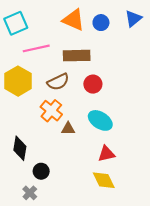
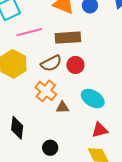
red circle: (93, 84) -> (75, 65), moved
black circle: (41, 171) -> (50, 148), moved

